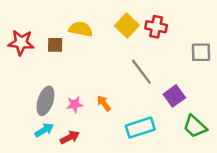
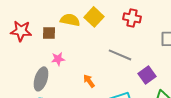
yellow square: (127, 26) -> (94, 17), moved
gray line: (141, 72) -> (120, 55), turned -30
pink star: (75, 104) -> (58, 59), moved

